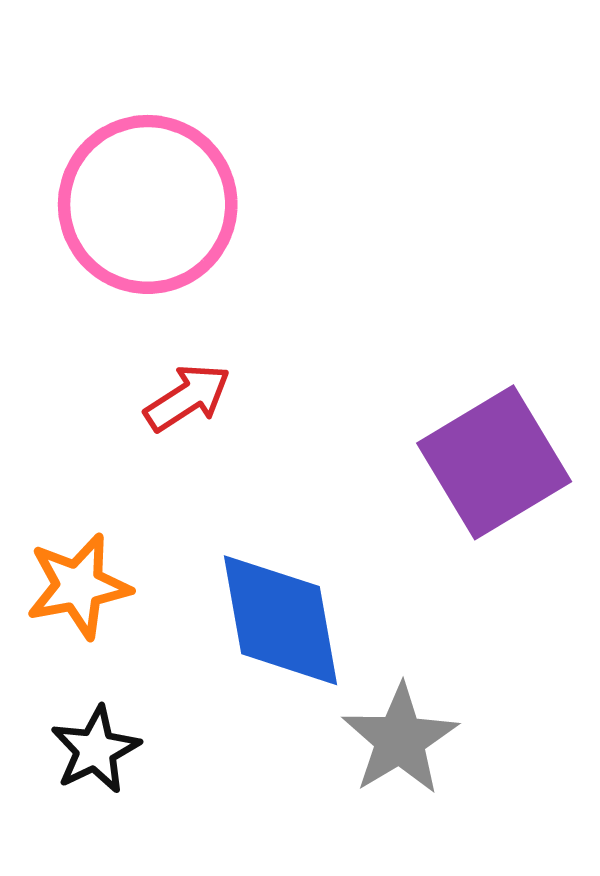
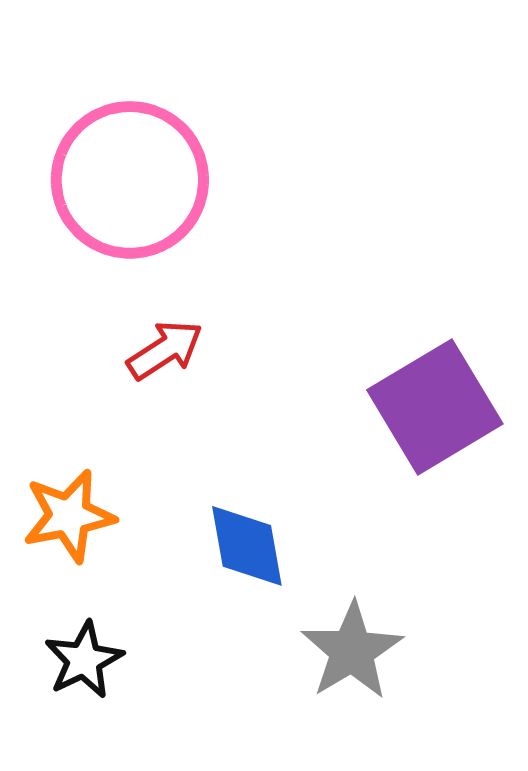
blue diamond: (281, 620) -> (247, 546), size x0.7

